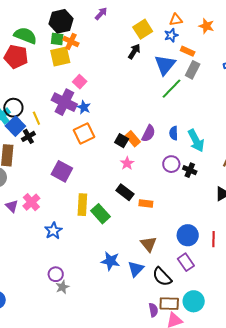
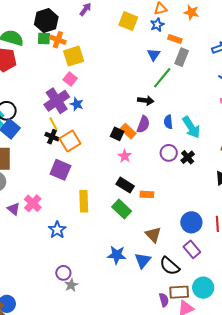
yellow square: (143, 29) -> (128, 21), turned -30
black arrow: (134, 51) -> (146, 100), moved, turned 70
yellow square: (60, 56) -> (74, 56), moved
blue triangle: (165, 65) -> (154, 55), size x0.6
purple cross: (64, 102) -> (57, 101), turned 35
yellow line: (36, 118) -> (53, 124), moved
orange square: (84, 133) -> (70, 141), moved
black cross: (28, 136) -> (52, 137), moved, turned -32
black cross: (190, 170) -> (188, 157), turned 32
green rectangle: (101, 214) -> (122, 209), moved

